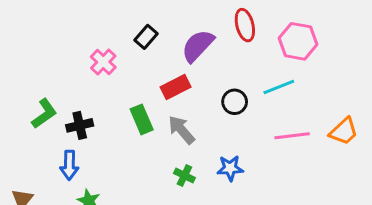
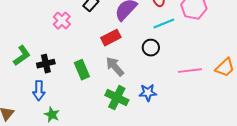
cyan line: (279, 87) -> (164, 24), moved
green rectangle: (142, 119) -> (82, 70), moved
green cross: (184, 176) -> (117, 98), size x1.6

